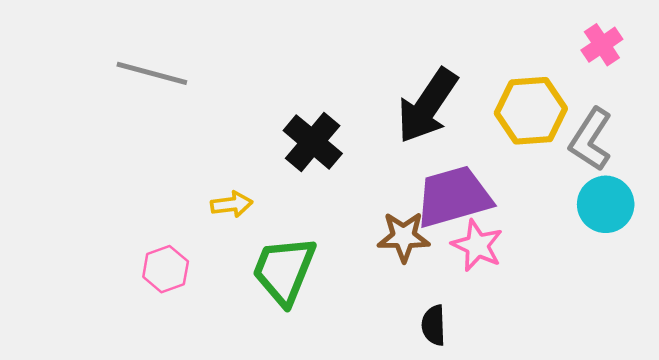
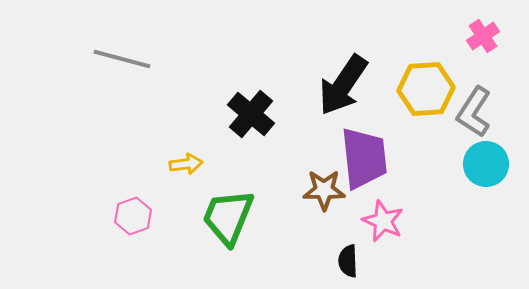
purple trapezoid: (454, 197) -> (364, 158), turned 100
pink star: (477, 245) -> (383, 221), moved

